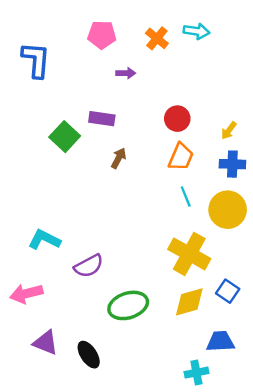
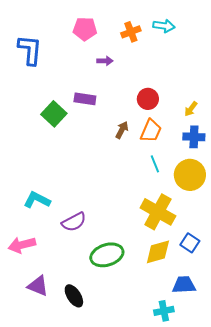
orange cross: (157, 38) -> (131, 32), turned 30
brown arrow: (119, 158) -> (122, 130), moved

